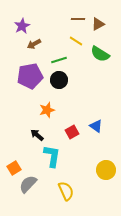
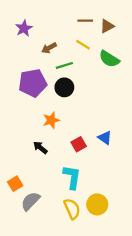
brown arrow: (34, 44) -> (49, 48), moved
cyan L-shape: (52, 156) -> (72, 177), moved
yellow circle: (106, 170) -> (97, 204), moved

